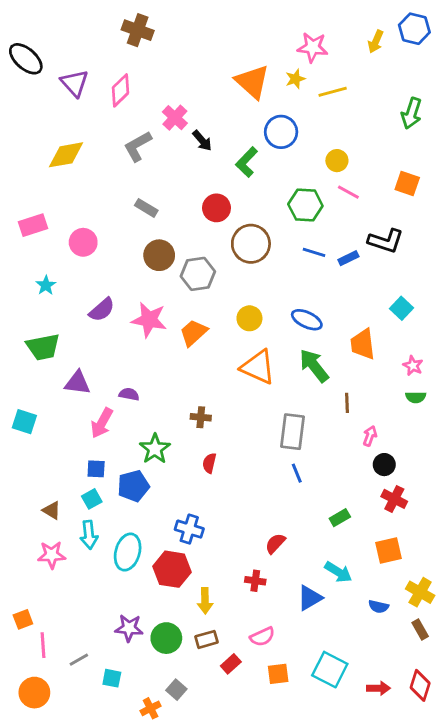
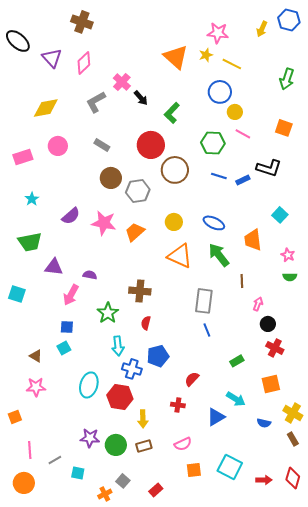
brown cross: (138, 30) -> (82, 22), moved
yellow line: (333, 92) -> (232, 64), turned 42
blue circle: (281, 132) -> (220, 92), moved
red circle: (216, 208) -> (151, 145), size x1.4
pink circle: (83, 242) -> (58, 146), moved
brown cross: (201, 417) -> (140, 291), size x1.5
blue pentagon: (133, 486) -> (158, 356), moved
cyan arrow: (89, 535) -> (118, 346), moved
orange square: (23, 619) -> (15, 417), moved
red rectangle: (231, 664) -> (156, 490), moved

